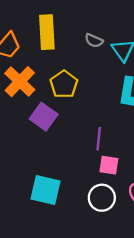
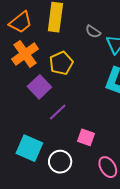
purple line: (99, 139) -> (58, 112), moved, turned 30
white circle: (102, 198) -> (60, 162), moved

